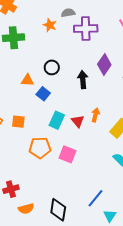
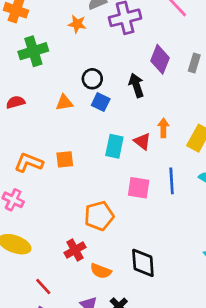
blue square: (43, 94) -> (101, 102), moved
orange pentagon: (40, 148) -> (99, 216), moved
blue line: (95, 198) -> (172, 181), moved, turned -30
orange semicircle: (26, 209) -> (101, 271), turned 49

